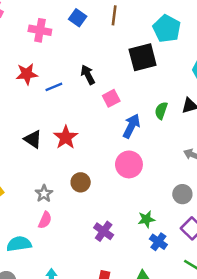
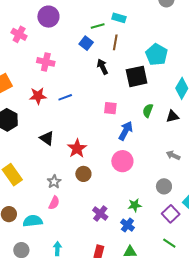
pink cross: (40, 30) -> (46, 62), moved
red star: (27, 74) -> (38, 96), moved
black arrow: (88, 75) -> (102, 67), moved
pink square: (111, 98) -> (110, 108), turned 32
green semicircle: (161, 111) -> (148, 111), moved
red star: (66, 137) -> (77, 148), moved
blue cross: (158, 242) -> (127, 225), moved

